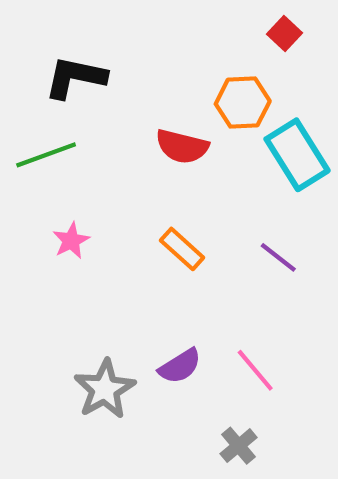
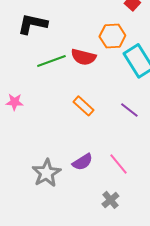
green line: (46, 155) -> (51, 61), moved
pink star: (71, 241) -> (14, 102), moved, turned 30

